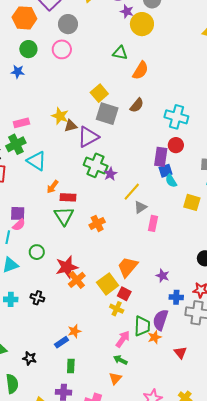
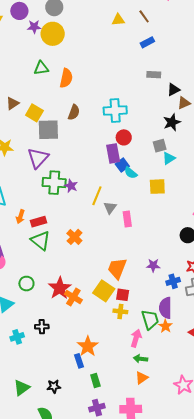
brown triangle: (71, 126) -> (13, 103), moved
orange star: (74, 331) -> (88, 346), size x1.5
blue rectangle: (62, 342) -> (79, 361), turned -56
orange triangle: (115, 378) -> (142, 378), turned 32

